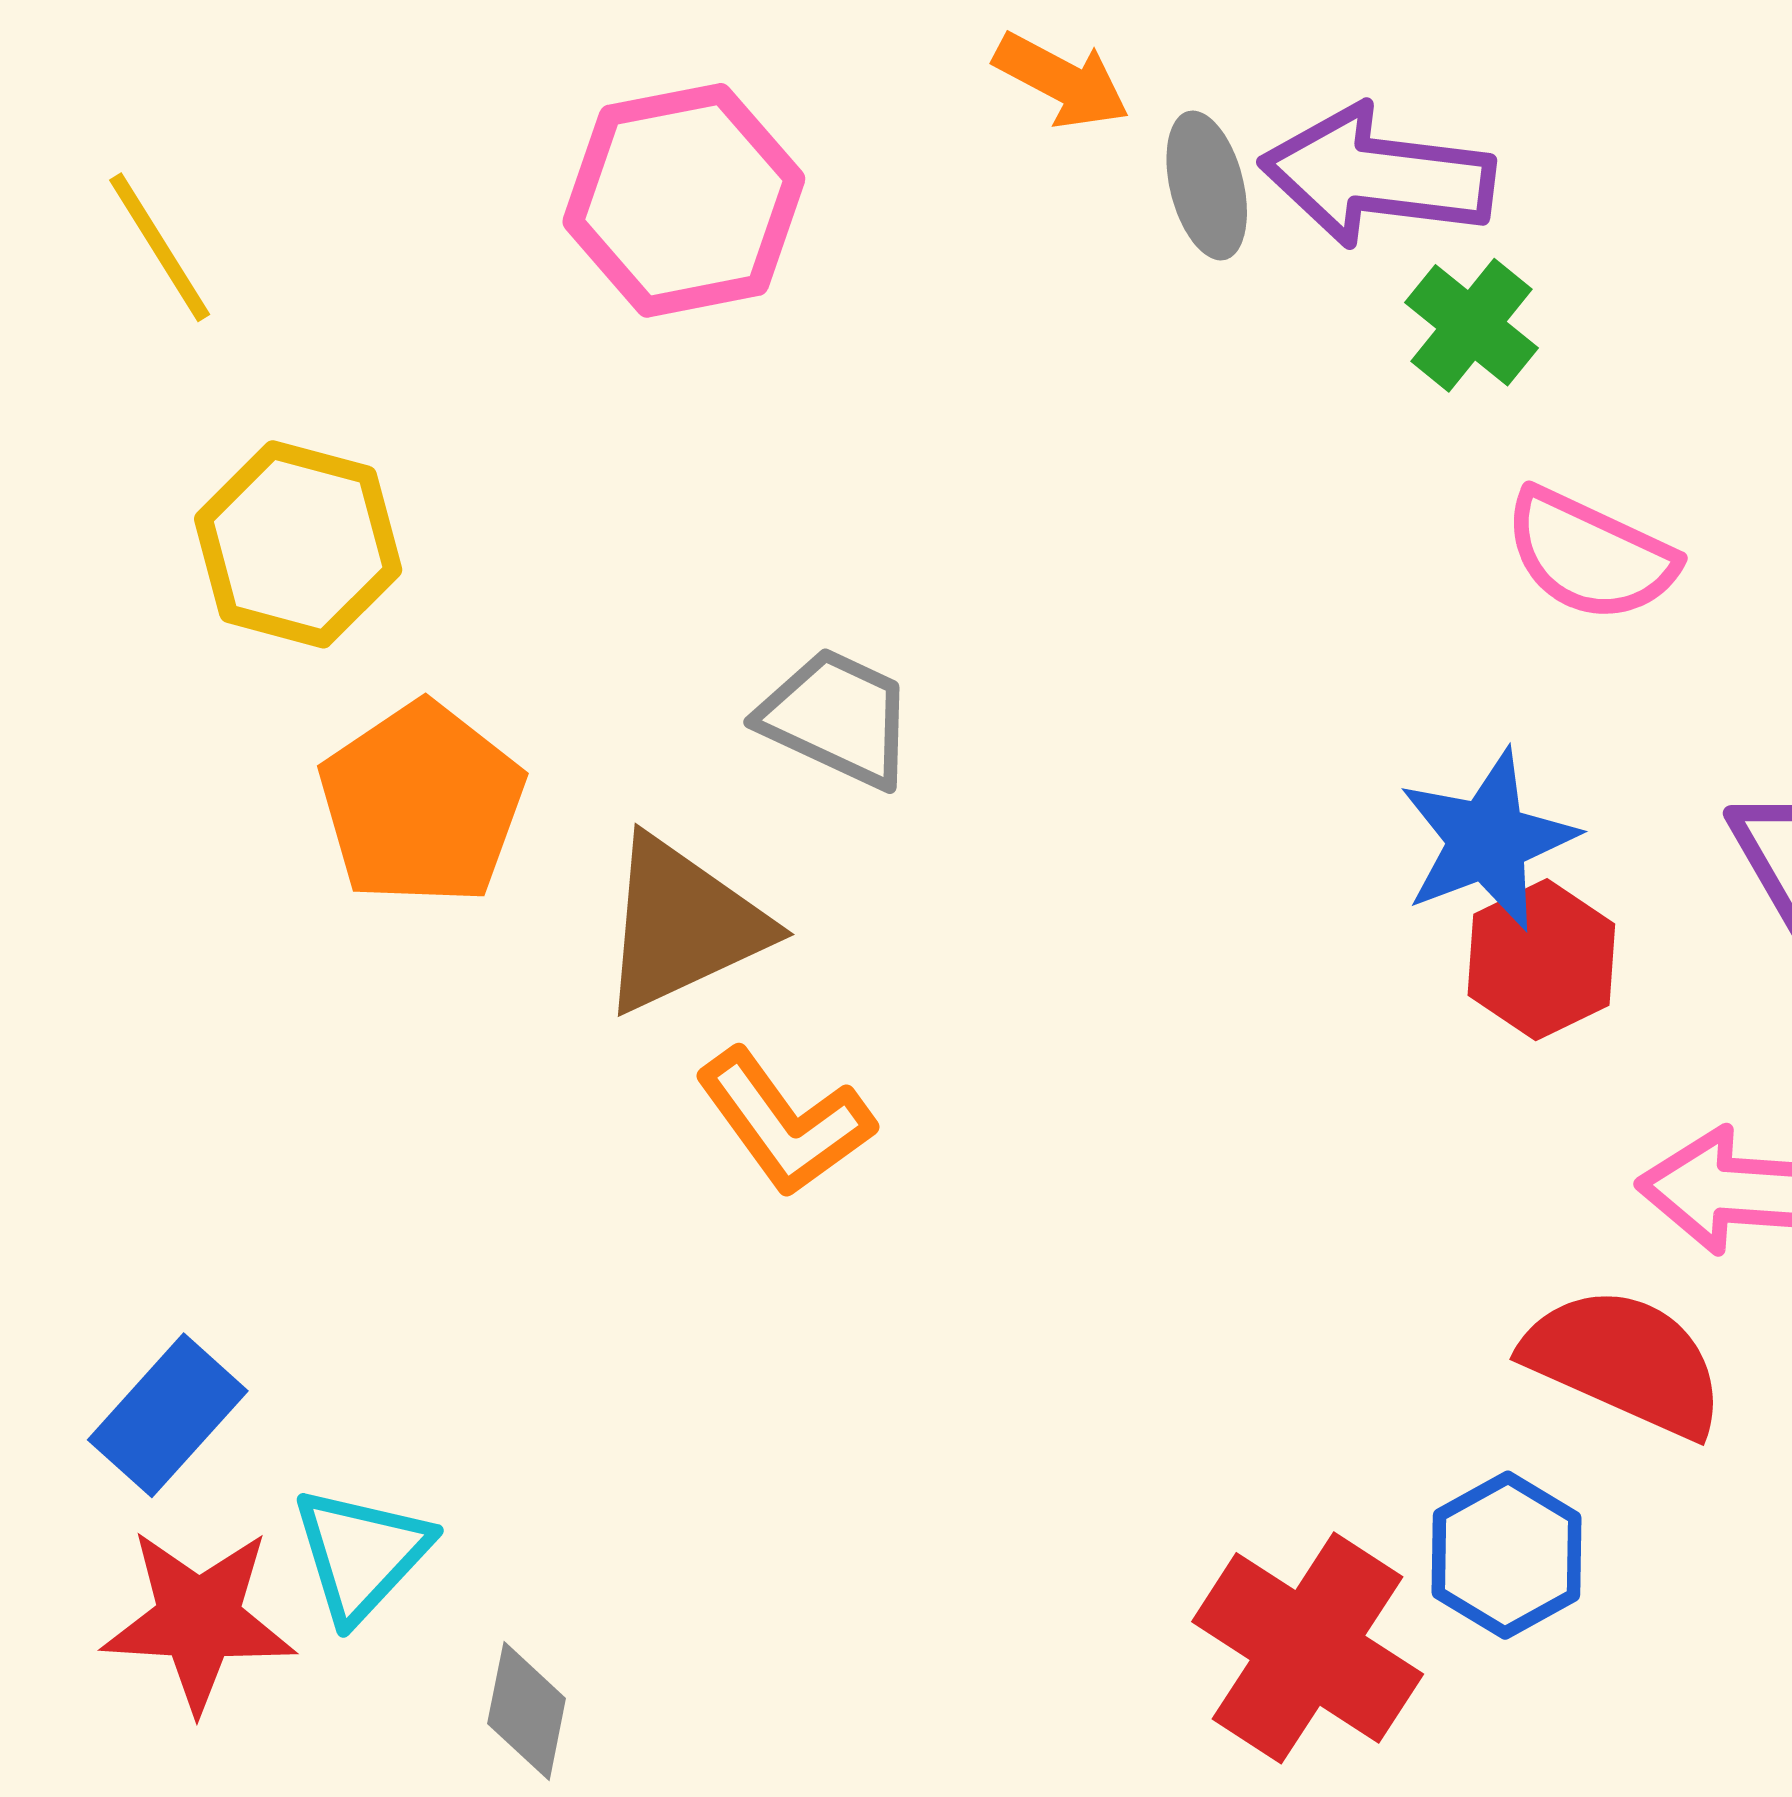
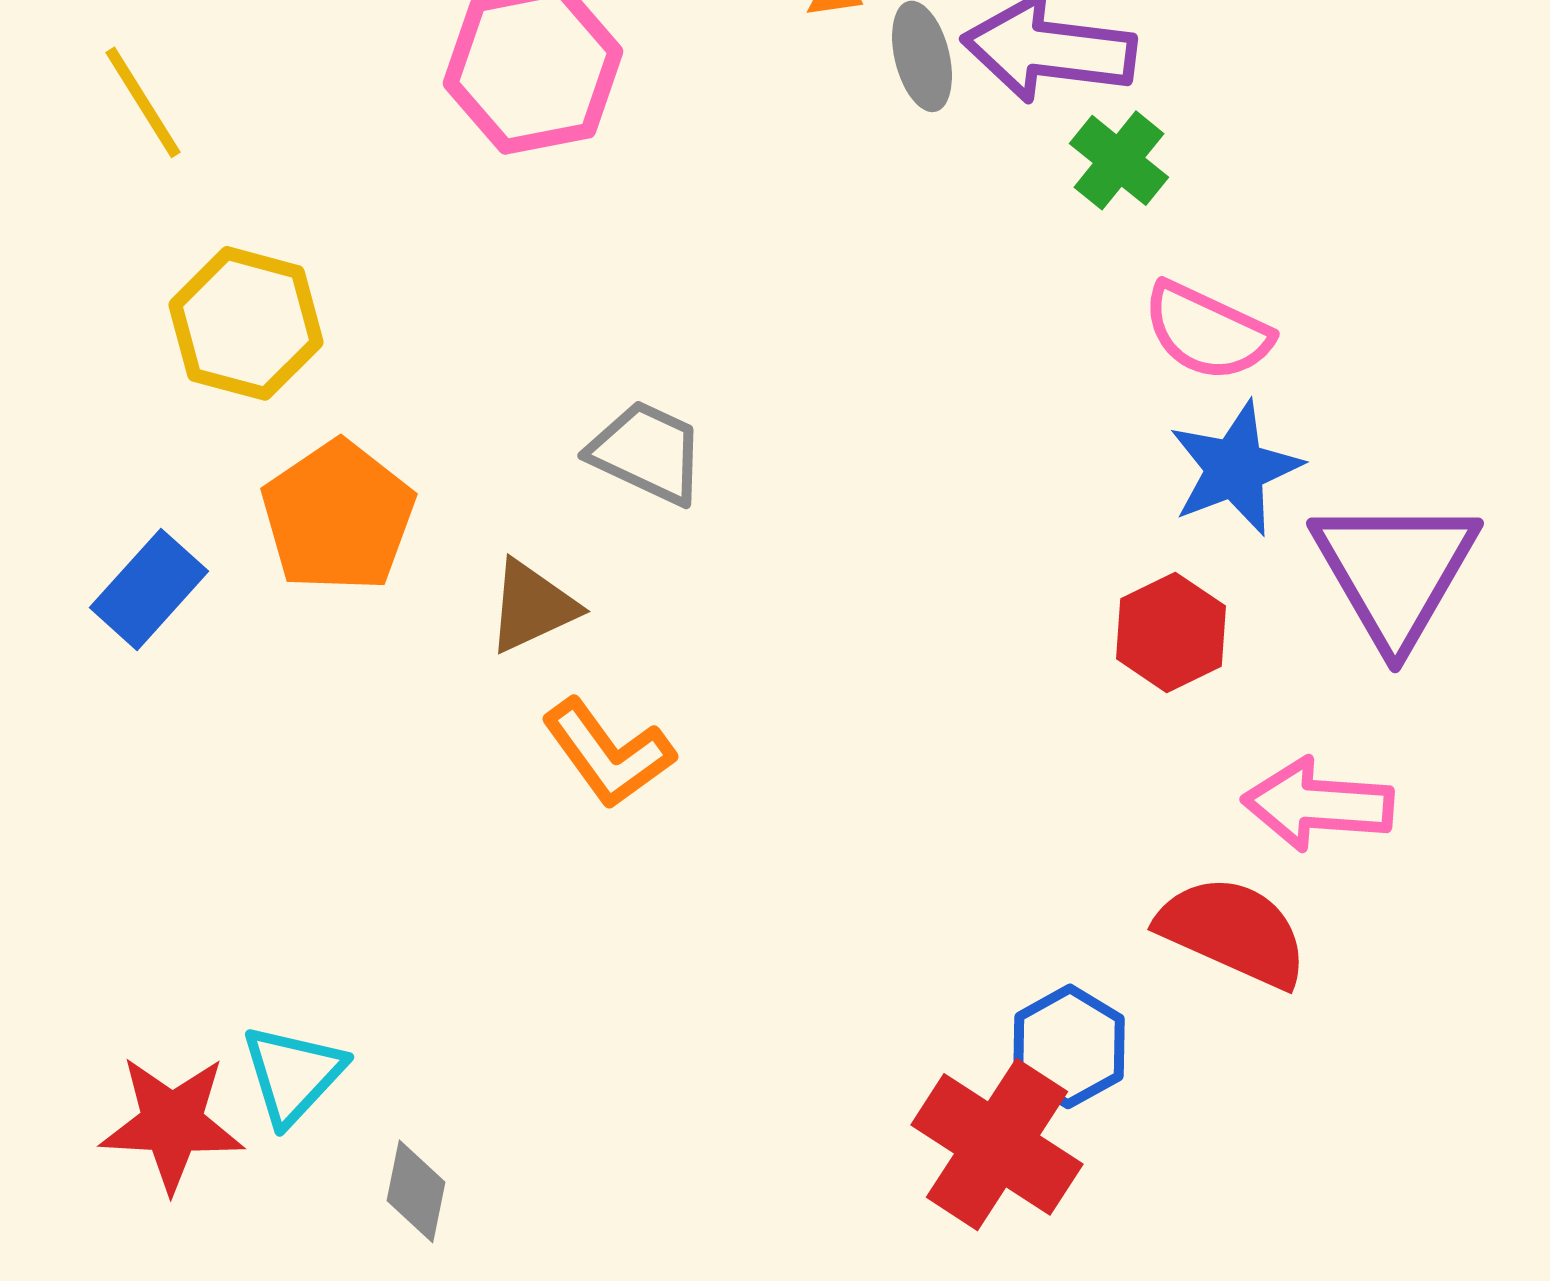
blue star: (1488, 840) -> (1235, 468), moved
brown triangle: (683, 925) -> (532, 606), size x0.7
blue rectangle: (168, 1415) -> (149, 589), moved
blue hexagon: (1506, 1555) -> (1069, 1046), moved

